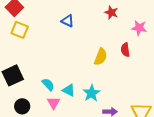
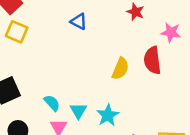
red semicircle: (125, 50) -> (152, 60), size x1.5
cyan triangle: (69, 90) -> (78, 111), turned 32

